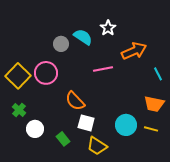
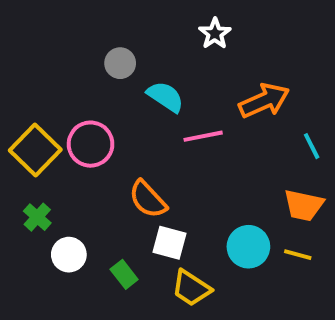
white star: (108, 28) -> (215, 34), moved
cyan semicircle: (83, 37) -> (166, 97), moved
gray circle: (61, 44) -> (120, 63), moved

